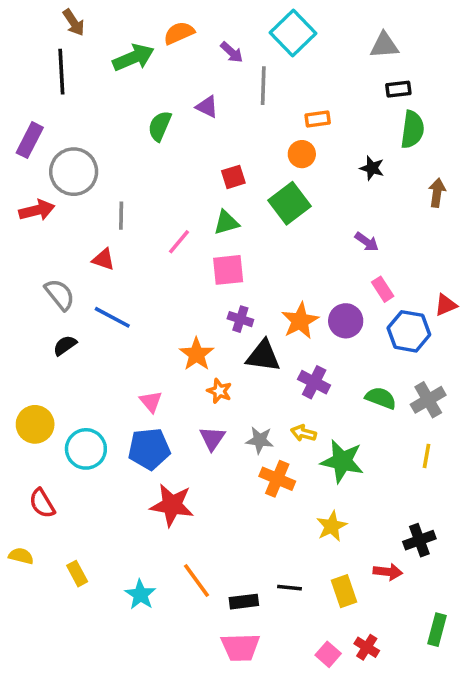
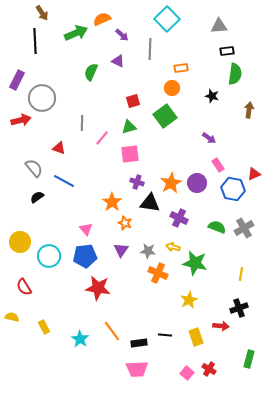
purple arrow: (232, 52) -> (122, 35), moved
gray line: (121, 216) -> (82, 123), moved
yellow line: (426, 456) -> (241, 274), moved

